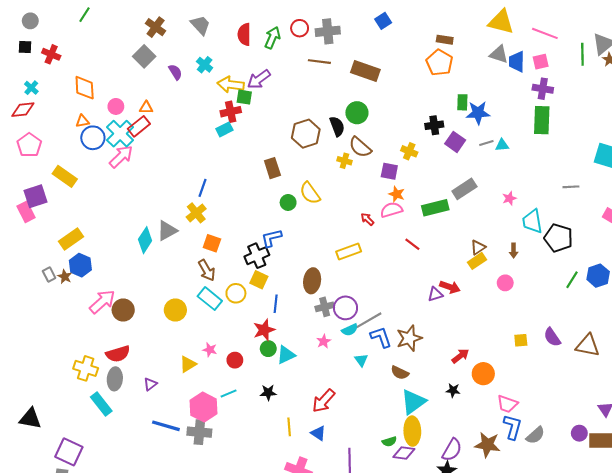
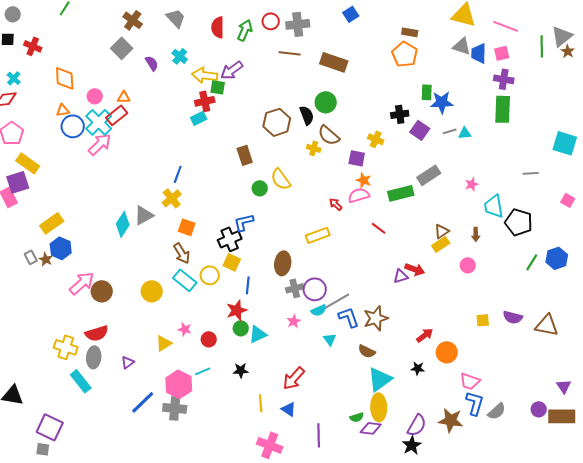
yellow rectangle: (65, 176) -> (28, 163), moved
purple semicircle: (552, 337) -> (513, 317), turned -42
blue line: (166, 426) -> (143, 402), turned -60

